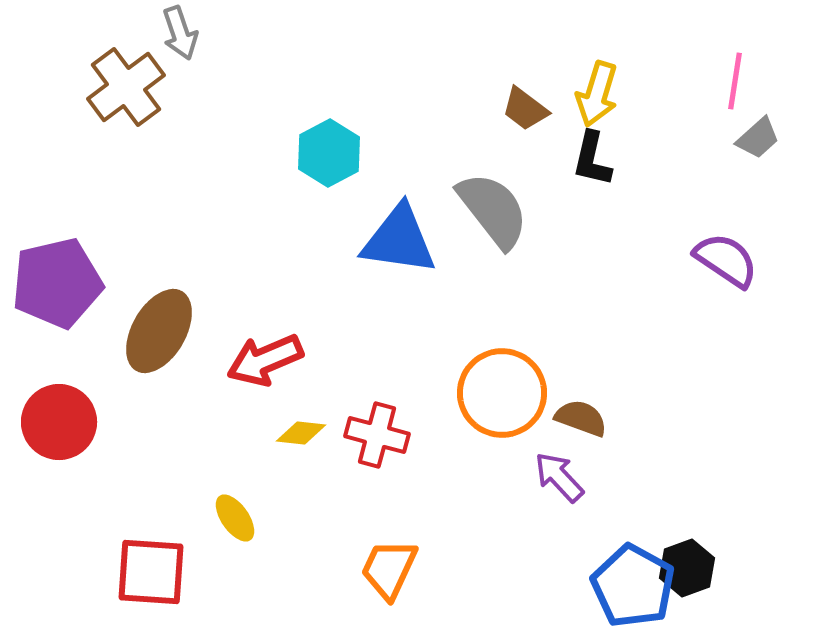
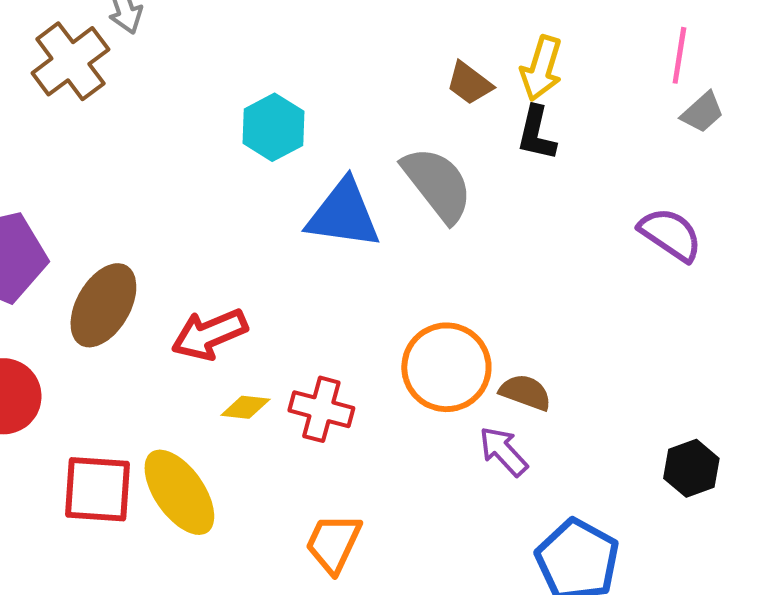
yellow ellipse: (235, 518) -> (179, 492), size x1.8
black hexagon: (687, 568) -> (691, 468), moved
red square: (151, 572) -> (97, 489), moved

